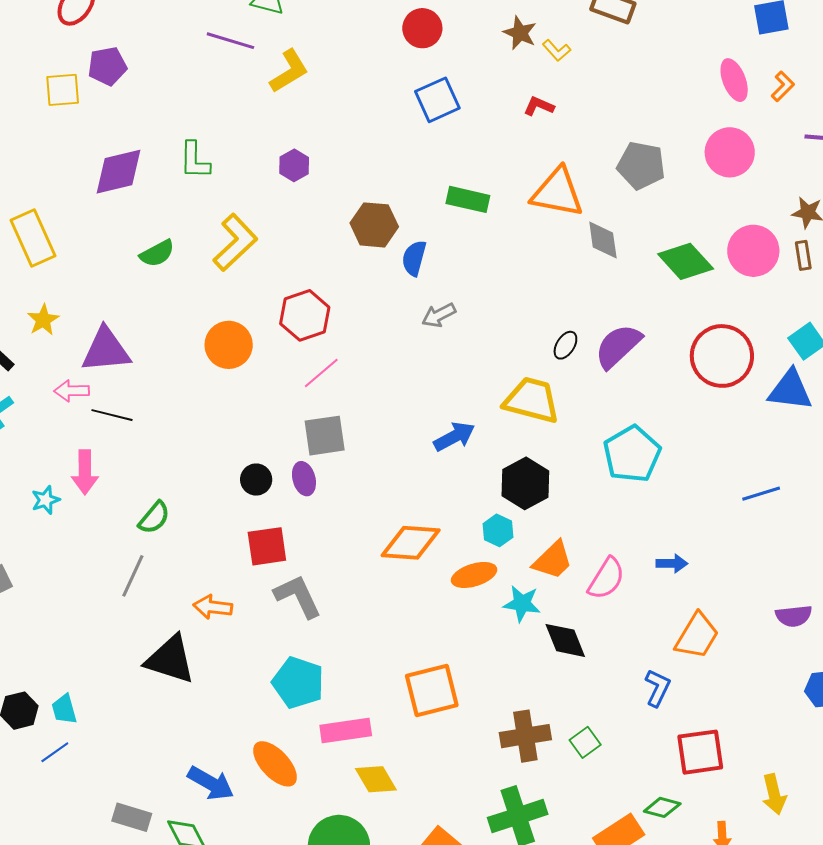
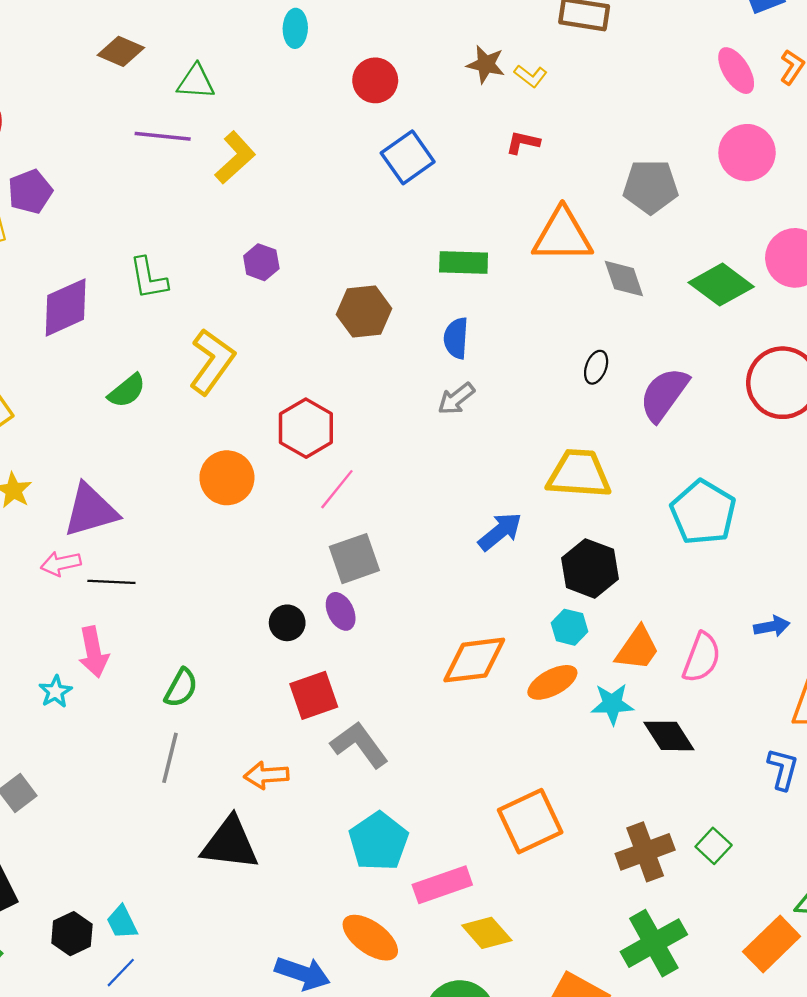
blue semicircle: (414, 258) -> (456, 338), moved
black ellipse: (565, 345) -> (596, 367), moved
cyan pentagon: (298, 683) -> (379, 841), turned 30

